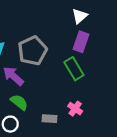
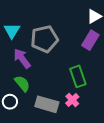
green rectangle: (74, 69) -> (78, 76), moved
gray rectangle: (49, 119) -> (47, 104), size x1.6

